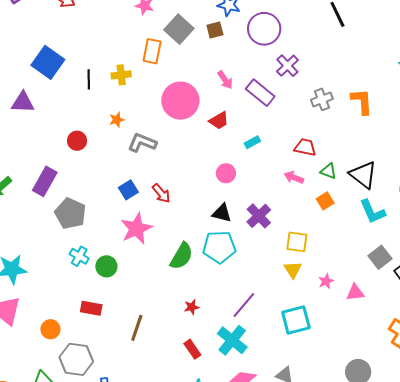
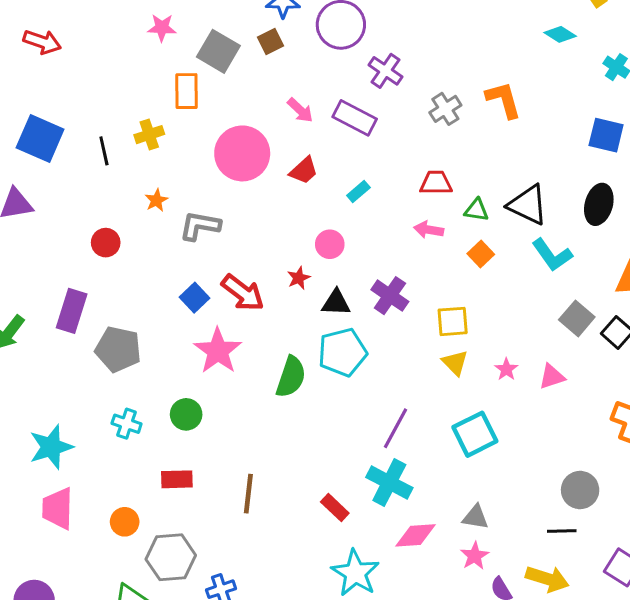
red arrow: (161, 193) -> (243, 293), size x1.4
cyan cross: (79, 256) -> (127, 424), moved
red star: (192, 307) -> (299, 278), moved

